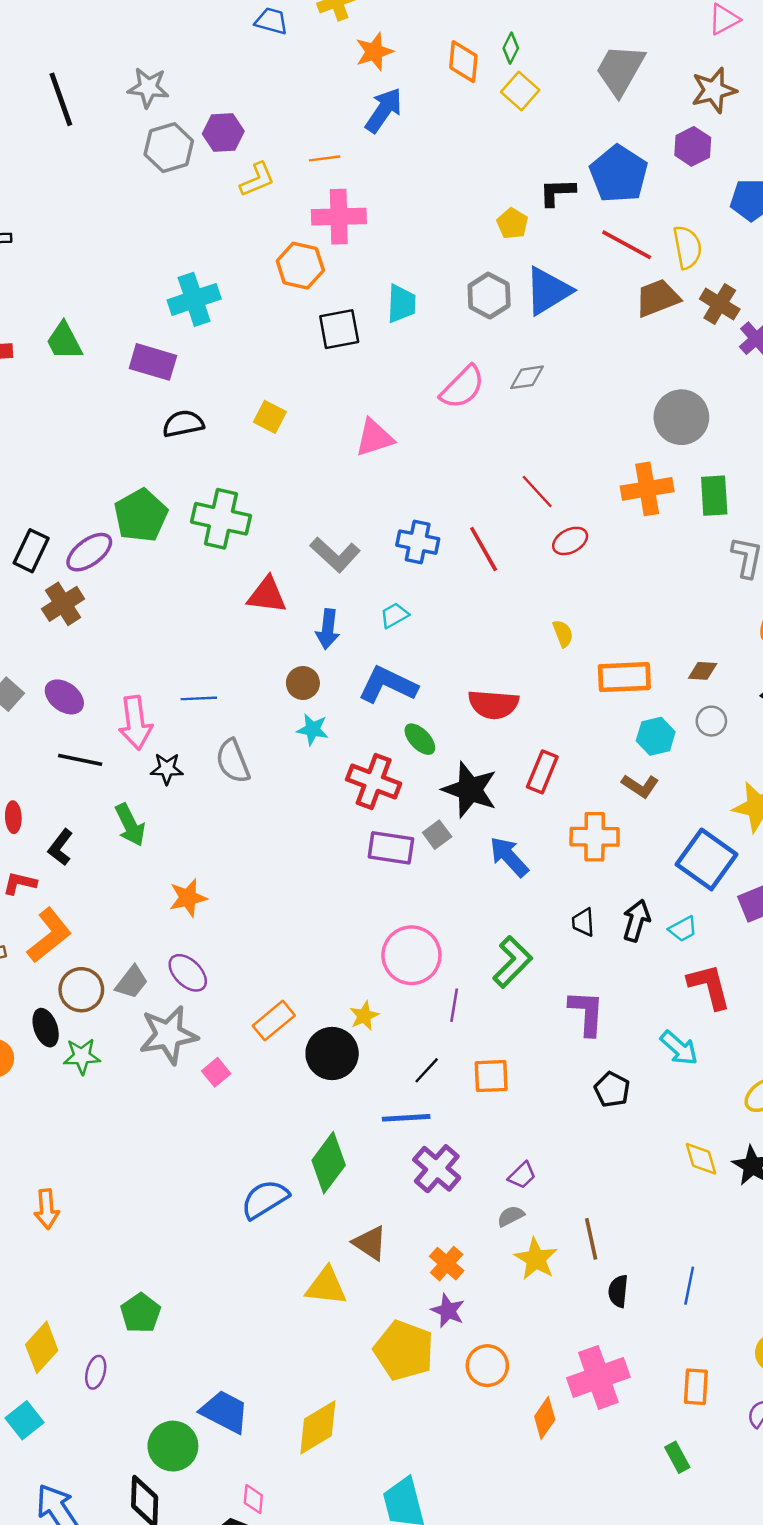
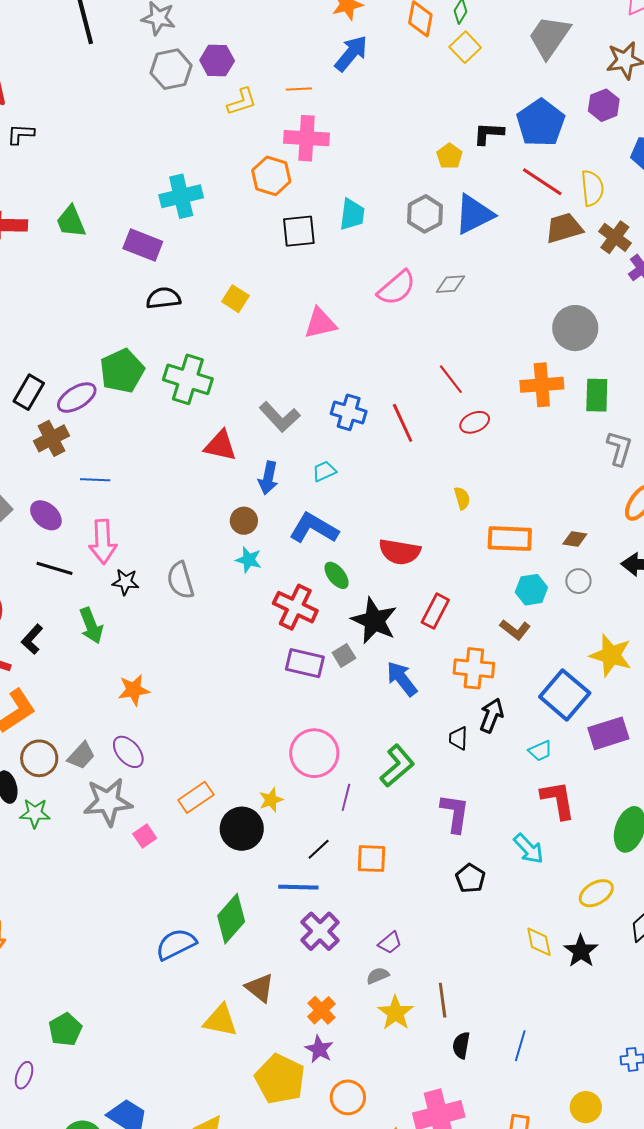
blue line: (199, 698) -> (95, 480), moved
black arrow: (636, 921) -> (492, 715), moved

